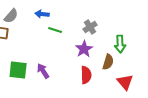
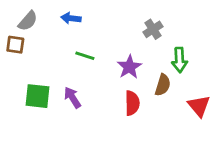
gray cross: (90, 27) -> (153, 29), moved
green line: (55, 30) -> (85, 56), moved
red triangle: (125, 82) -> (199, 106), moved

